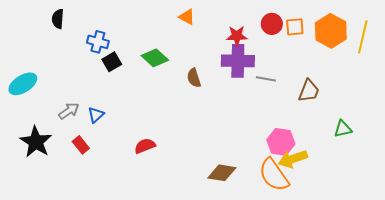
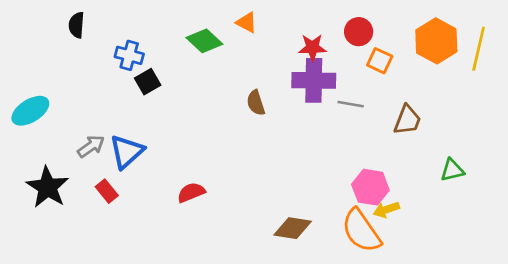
orange square: (295, 27) -> (380, 61), moved, turned 30
green diamond: (155, 58) -> (204, 41), moved
blue triangle: (96, 115) -> (127, 152), size x1.6
yellow arrow: (293, 159) -> (386, 210), size x0.7

